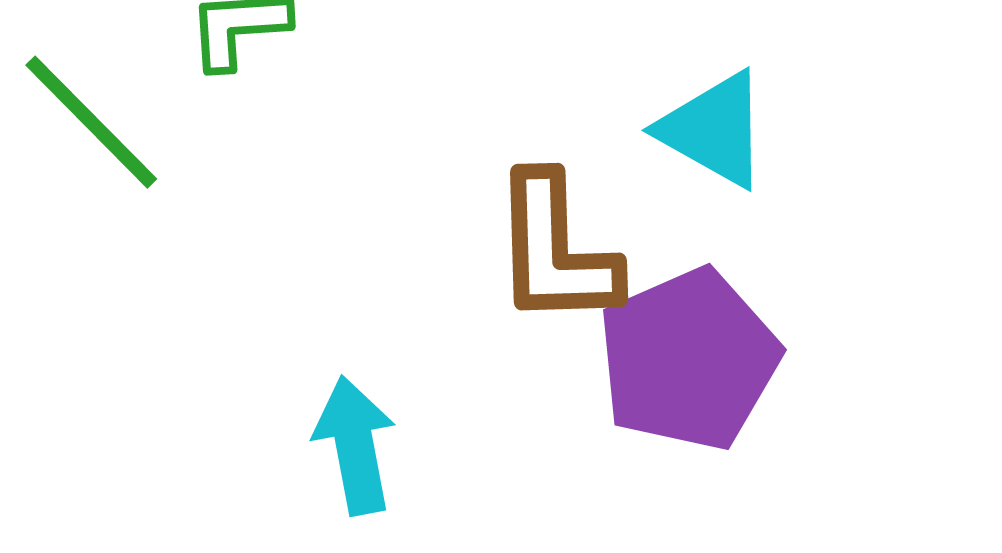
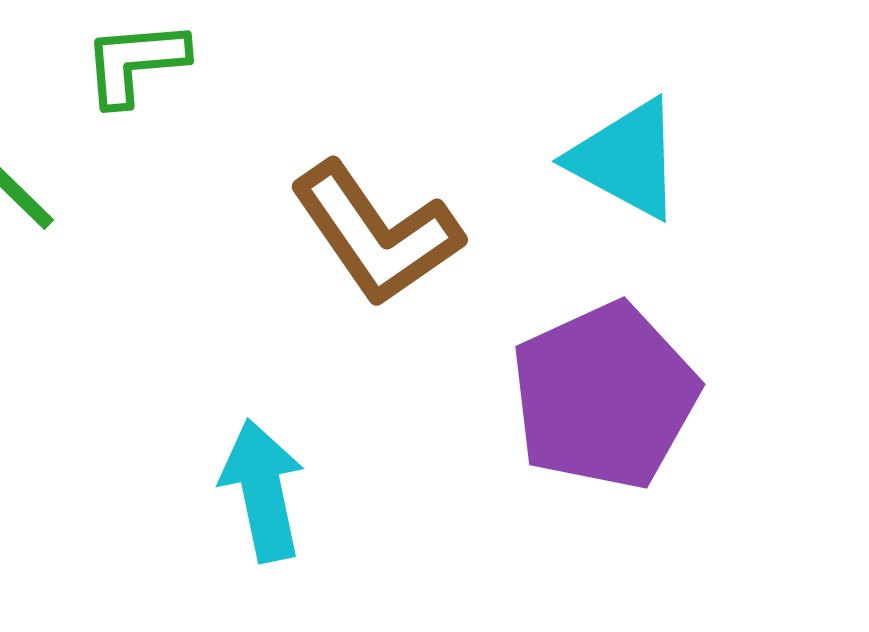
brown L-shape: (555, 250) -> (376, 234), moved, turned -32

